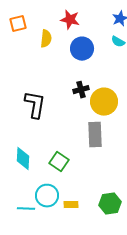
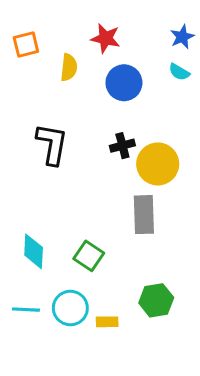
black L-shape: (35, 105) -> (52, 144), moved
green hexagon: (110, 204) -> (156, 300), moved
cyan line: (26, 209) -> (26, 310), moved

